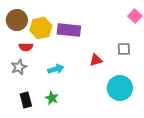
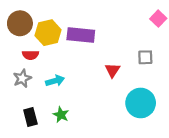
red triangle: (96, 60) -> (112, 70), turned -40
cyan arrow: (56, 69) -> (55, 81), moved

